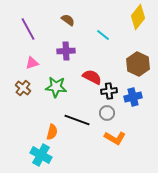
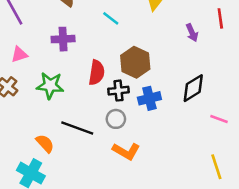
brown hexagon: (138, 64) -> (135, 62), moved
red semicircle: (92, 77) -> (97, 73), turned 72
orange semicircle: (52, 132) -> (45, 143), turned -56

